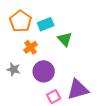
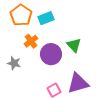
green triangle: (65, 39) -> (74, 45), moved
purple circle: (44, 71) -> (51, 54), moved

